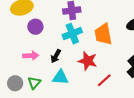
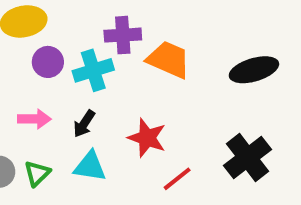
cyan cross: (72, 34) -> (93, 70), moved
orange trapezoid: (103, 34) -> (169, 60), moved, turned 120

